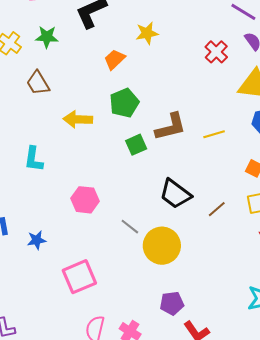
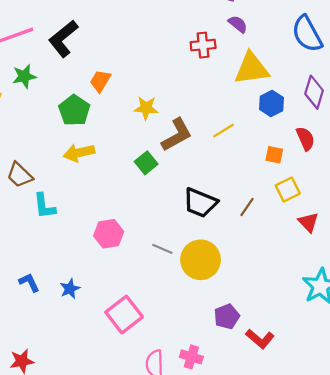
yellow star: (147, 33) -> (146, 108), moved, turned 30
red cross: (216, 52) -> (203, 45), turned -35
brown trapezoid: (38, 83) -> (20, 175), moved
green pentagon: (124, 103) -> (74, 110), moved

